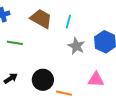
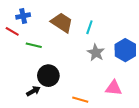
black arrow: (11, 78) -> (33, 91), moved
black circle: (43, 80) -> (48, 76), moved

